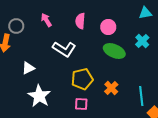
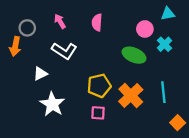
pink circle: (108, 27) -> (145, 29), moved
white L-shape: (64, 49) -> (64, 51), moved
orange cross: (111, 88) -> (131, 95), size x1.6
cyan line: (141, 96) -> (163, 92), moved

